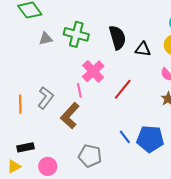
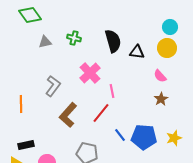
green cross: (76, 34) -> (74, 38), size x0.6
red line: (123, 89) -> (101, 113), moved
pink line: (79, 90) -> (112, 91), moved
gray L-shape: (46, 98) -> (53, 86), moved

